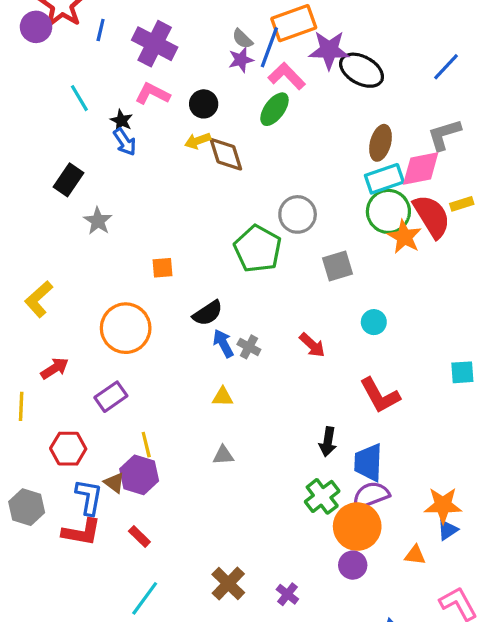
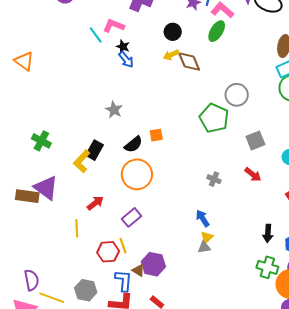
pink L-shape: (153, 94) -> (114, 26), moved
black rectangle: (69, 180) -> (95, 150), moved
gray square: (337, 266) -> (255, 141), moved
black semicircle: (208, 313) -> (133, 144), moved
blue arrow: (223, 343) -> (203, 218), moved
yellow triangle: (223, 397) -> (207, 237), moved, turned -40
yellow line: (146, 445) -> (123, 246), moved
green cross: (322, 496) -> (267, 267), turned -30

